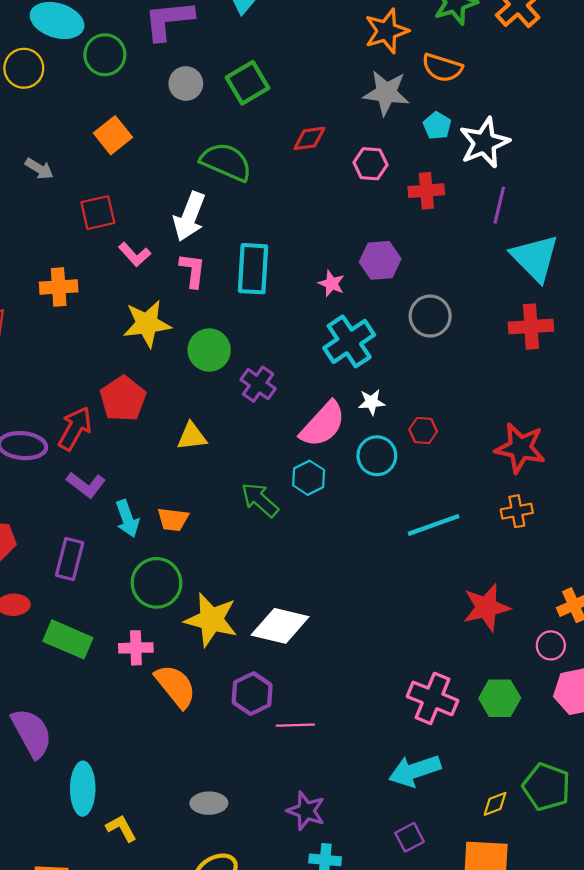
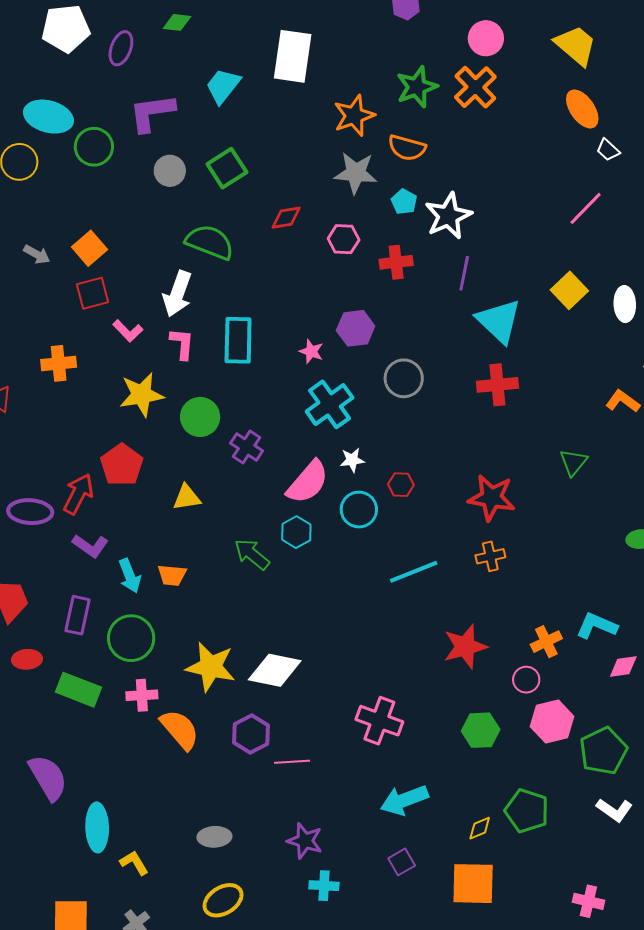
orange square: (113, 135) -> (89, 248), moved
green circle: (157, 583) -> (131, 638), moved
pink cross: (433, 698) -> (379, 721), moved

